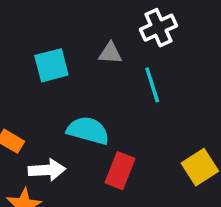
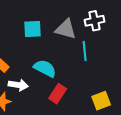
gray triangle: (110, 53) -> (66, 29), size x1.6

